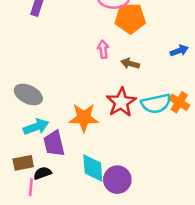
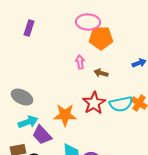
purple trapezoid: (54, 144) -> (42, 135), turned -30

